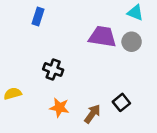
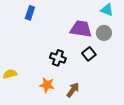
black cross: (53, 70) -> (58, 58), moved
black square: (121, 102) -> (89, 54), moved

